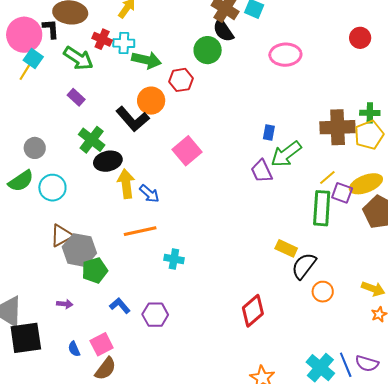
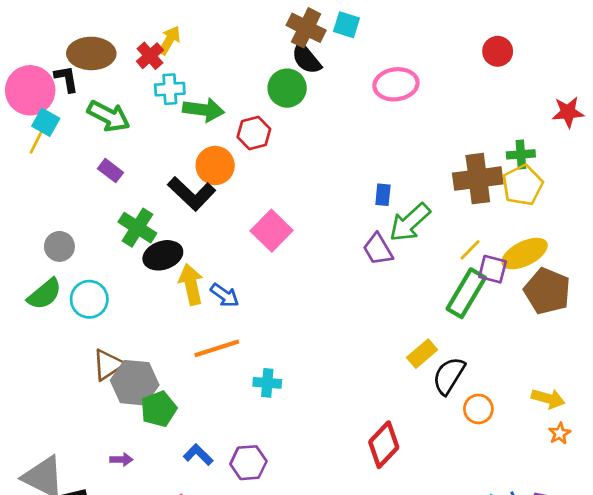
red cross: (102, 39) -> (150, 56), moved, turned 30
green rectangle: (322, 208) -> (466, 293), turned 32
yellow rectangle: (286, 248) -> (422, 354), turned -60

